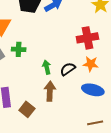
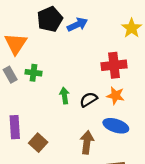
brown arrow: (50, 91) -> (87, 142), moved

